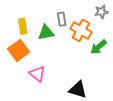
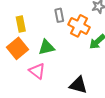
green triangle: (46, 33) -> (46, 47), moved

